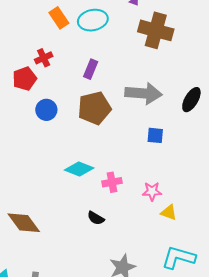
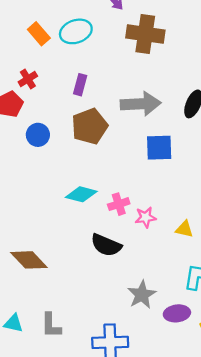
blue square: (155, 135) -> (159, 148), size x1.5
pink star: (152, 191) -> (146, 217), moved
black semicircle: (96, 218) -> (106, 245), size x1.6

